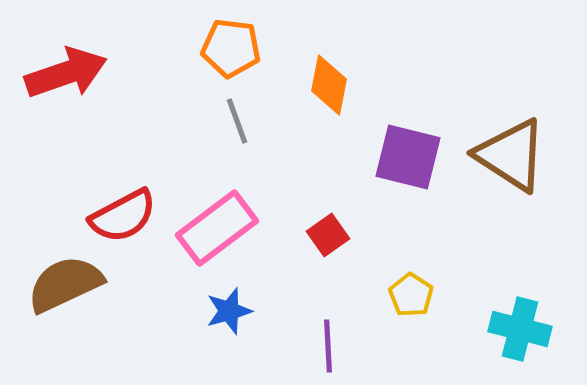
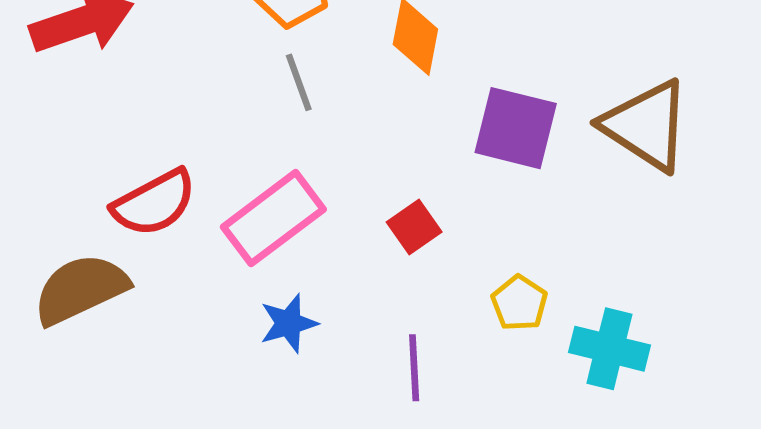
cyan cross: (520, 329) -> (609, 349), moved

